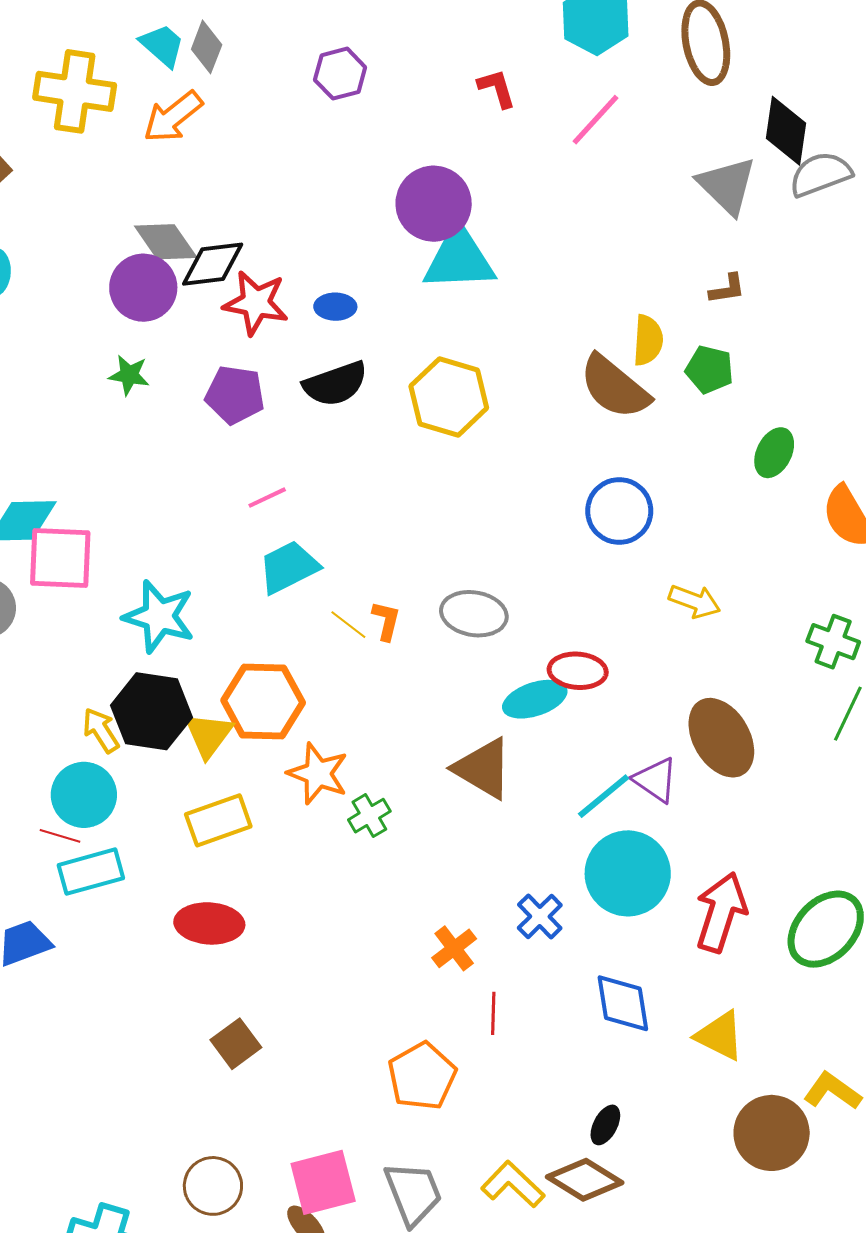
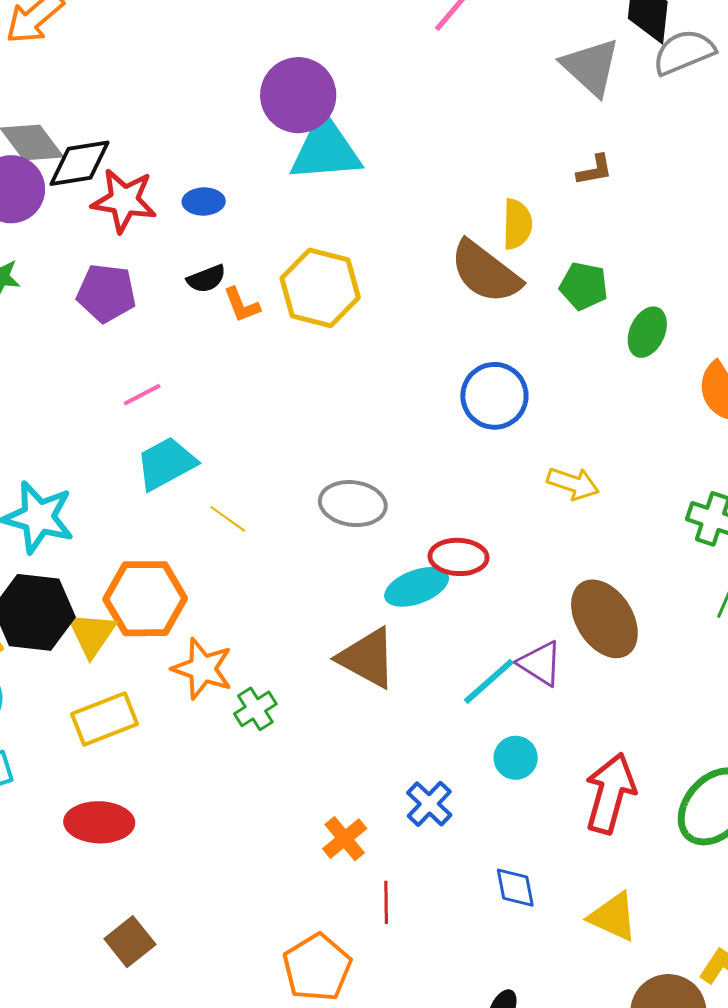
green pentagon: (709, 369) -> (584, 286), moved
black semicircle: (335, 384) -> (206, 279), size x0.6
orange L-shape: (386, 621) -> (242, 305), moved, turned 147
cyan circle: (628, 873) -> (516, 758), size x0.5
blue diamond: (623, 1003) -> (515, 888), size x0.7

